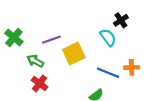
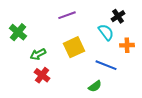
purple line: (51, 40) -> (67, 15), moved
green arrow: (35, 61) -> (38, 54), turned -56
orange cross: (132, 67) -> (127, 45), moved

